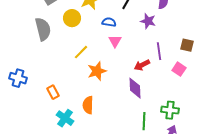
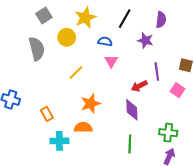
orange star: (97, 71) -> (90, 104), moved
orange semicircle: (88, 105) -> (83, 127), turned 90
cyan cross: (65, 118) -> (59, 141), turned -36
green line: (144, 121) -> (130, 144), moved

